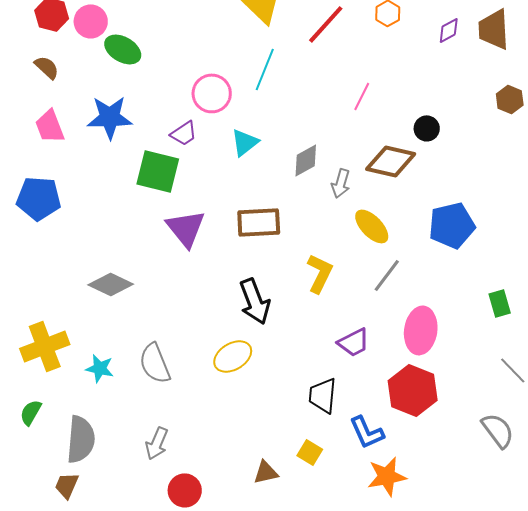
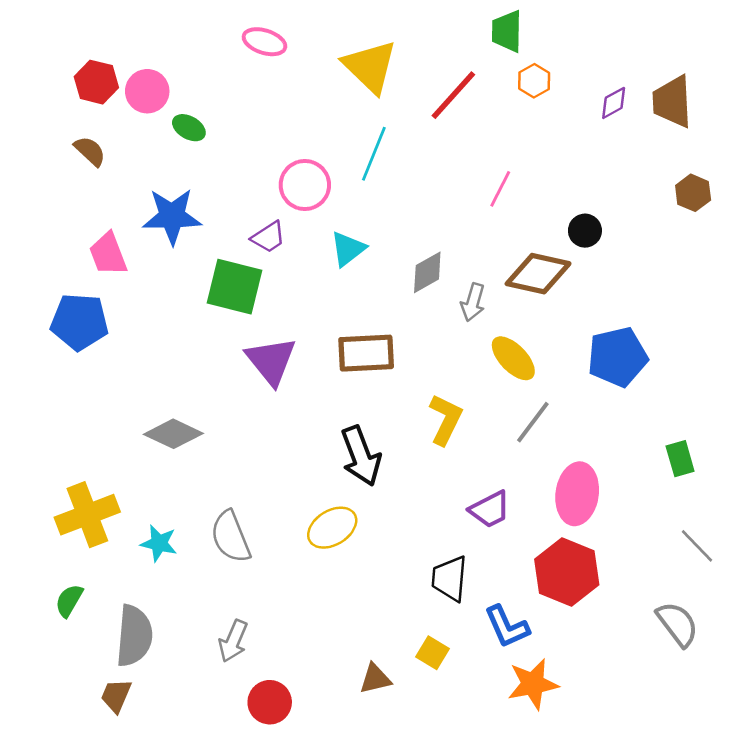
green ellipse: (123, 49) -> (189, 128), size x0.7
pink trapezoid: (50, 126) -> (108, 254), moved

